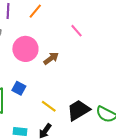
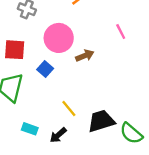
blue square: (19, 88) -> (45, 69), moved

